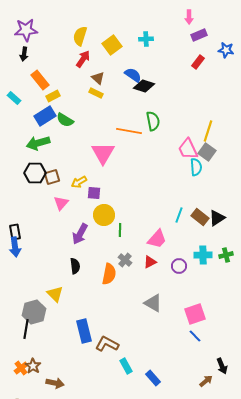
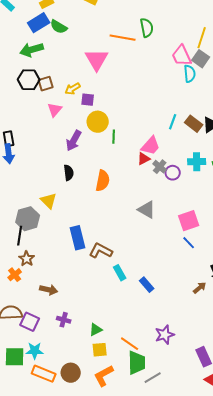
gray cross: (125, 260) -> (160, 167), moved
red triangle: (150, 262) -> (144, 159), moved
brown star: (33, 366) -> (27, 259), moved

